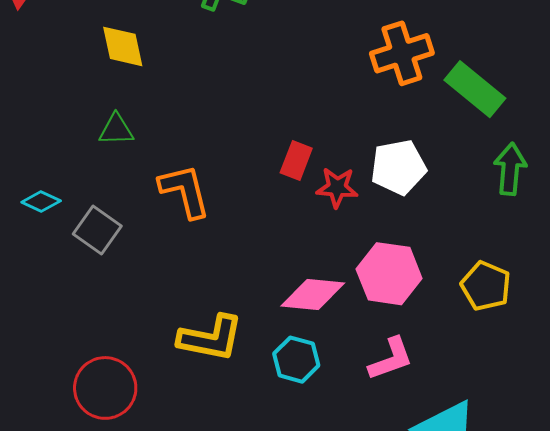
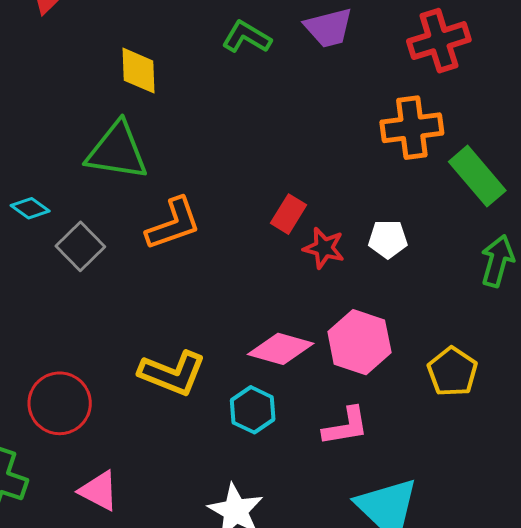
green triangle: (116, 130) -> (117, 151), size x1.8
white pentagon: (398, 167) -> (388, 239), size x0.7
orange L-shape: (185, 191) -> (173, 224), turned 74

